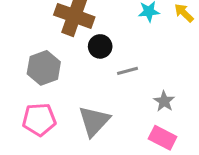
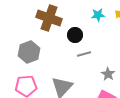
black circle: (100, 46) -> (75, 35), moved

